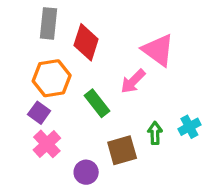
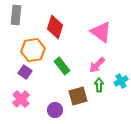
gray rectangle: (48, 23) -> (16, 15), moved
pink arrow: (133, 81) -> (97, 65), moved
pink cross: (47, 144) -> (21, 99), moved

